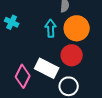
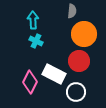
cyan cross: (12, 22) -> (36, 41), moved
cyan arrow: (51, 28) -> (33, 20), moved

